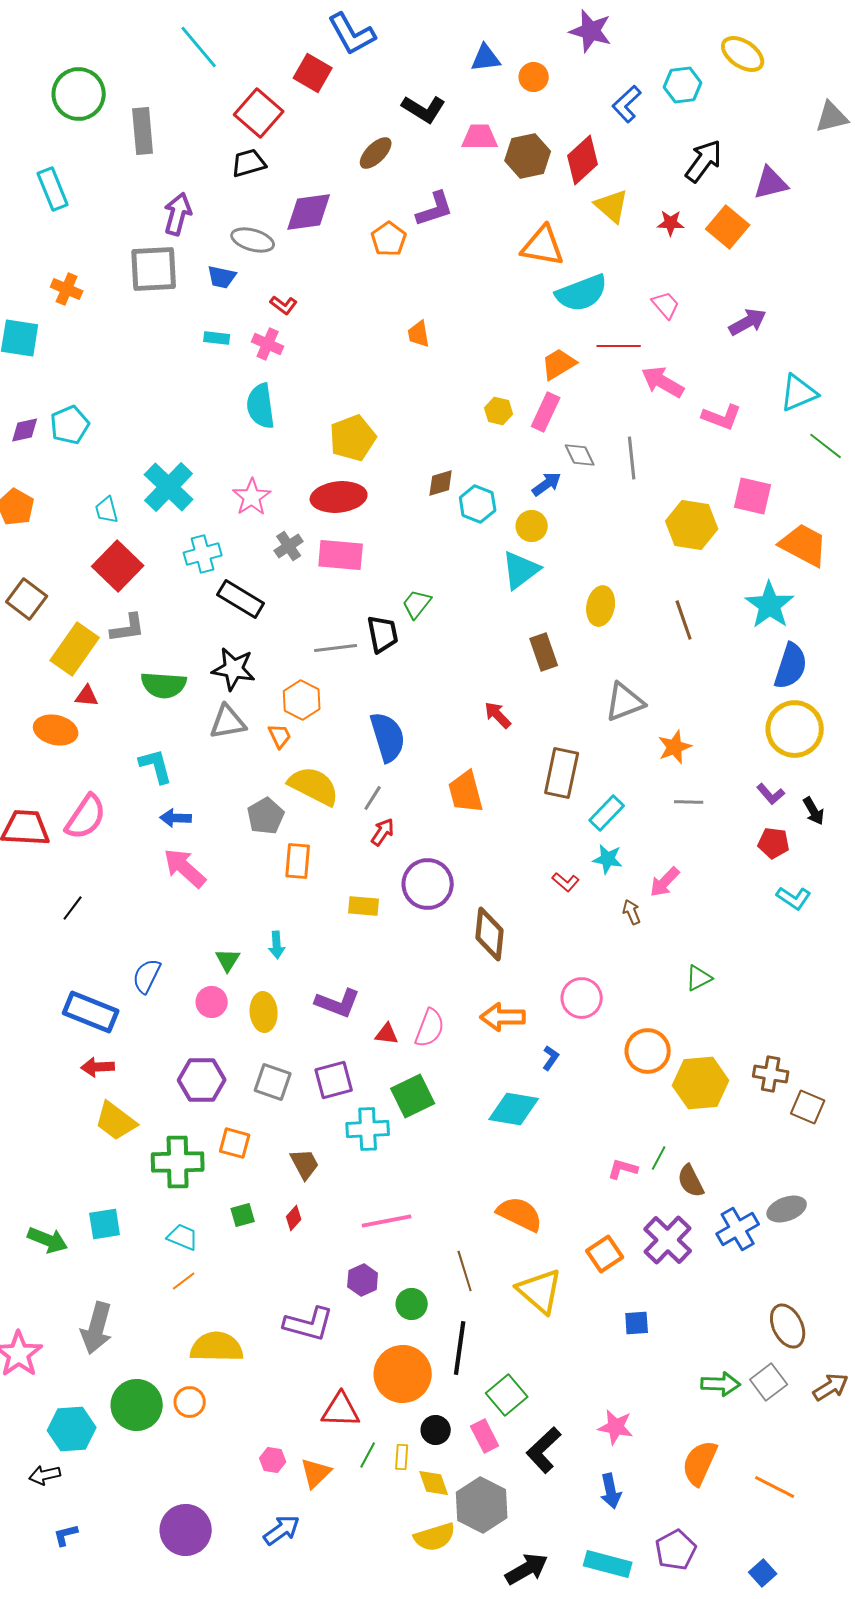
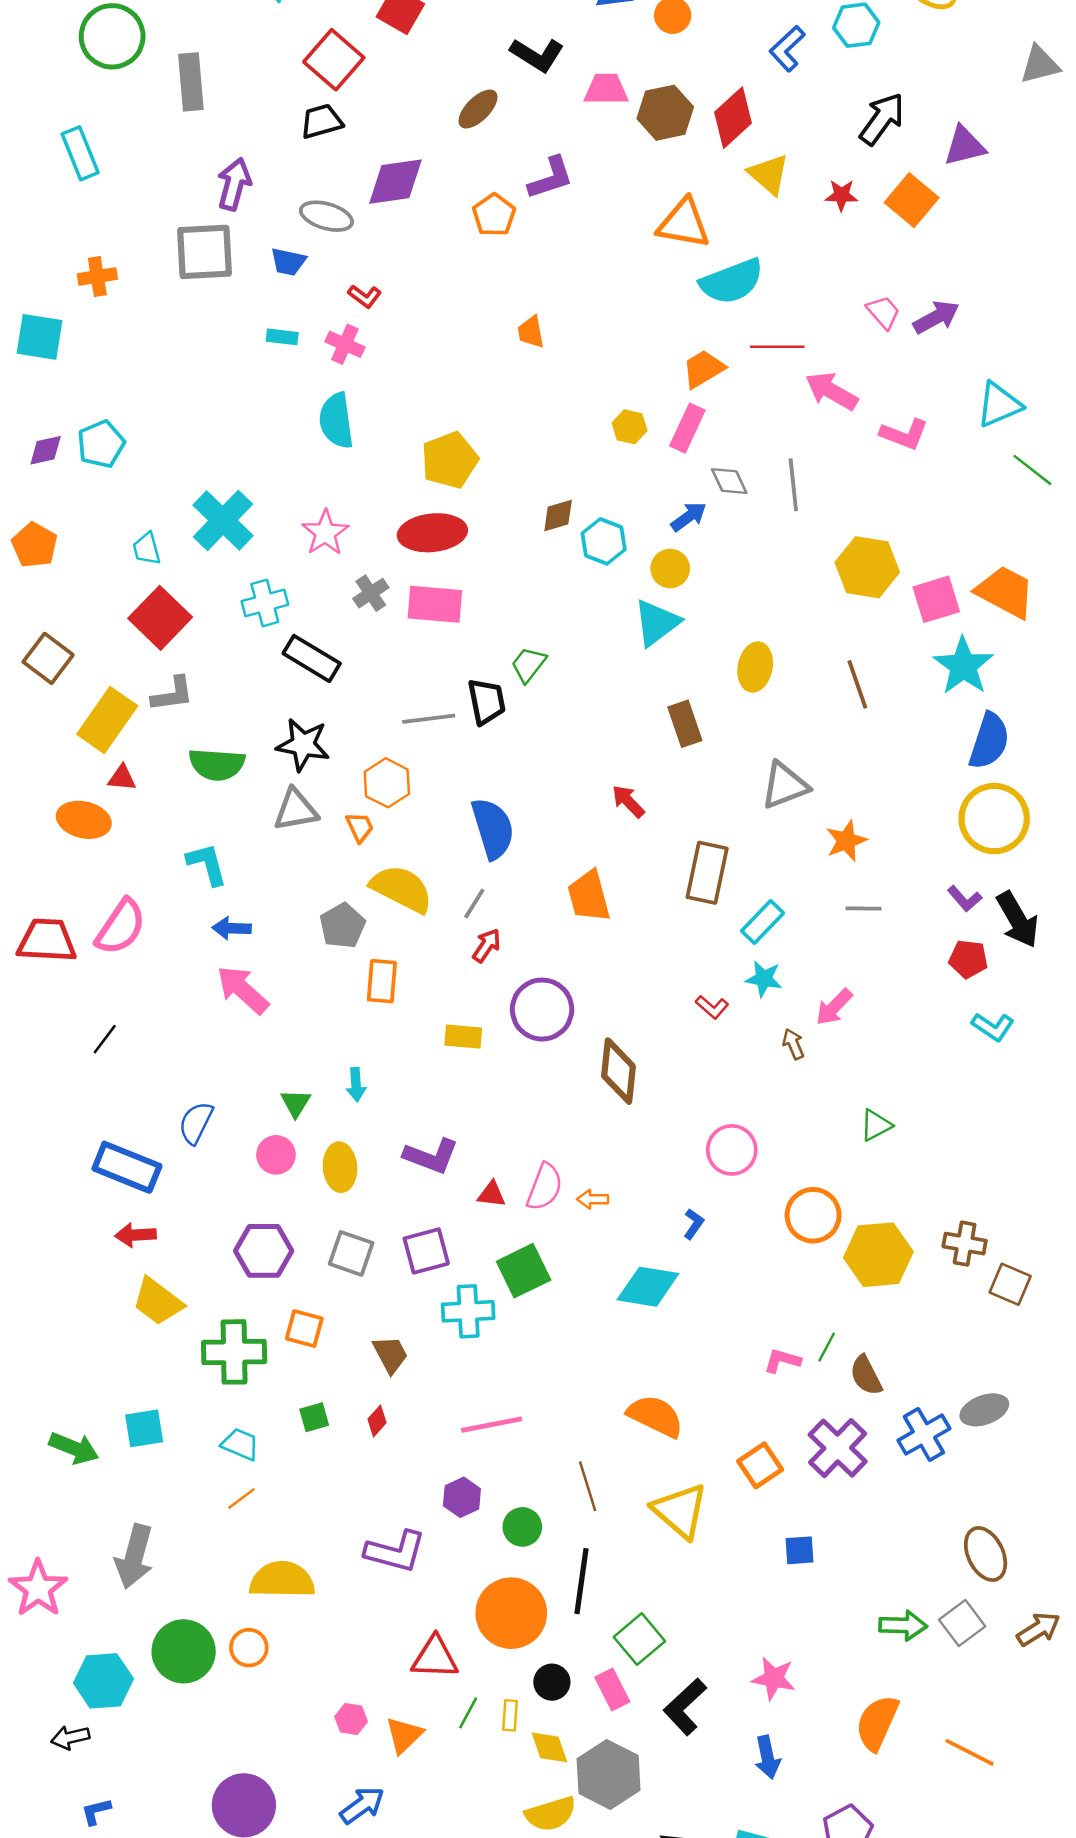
orange cross: (67, 289) -> (97, 277), turned -32
pink trapezoid: (666, 305) -> (883, 312), moved
pink square: (753, 496) -> (936, 599), moved, turned -30
black arrow: (814, 811) -> (1018, 920), size x1.6
orange arrow: (503, 1017) -> (593, 1199), moved, size x0.6

